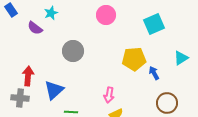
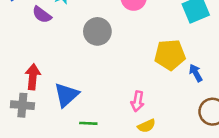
gray circle: (73, 51) -> (97, 31), moved

